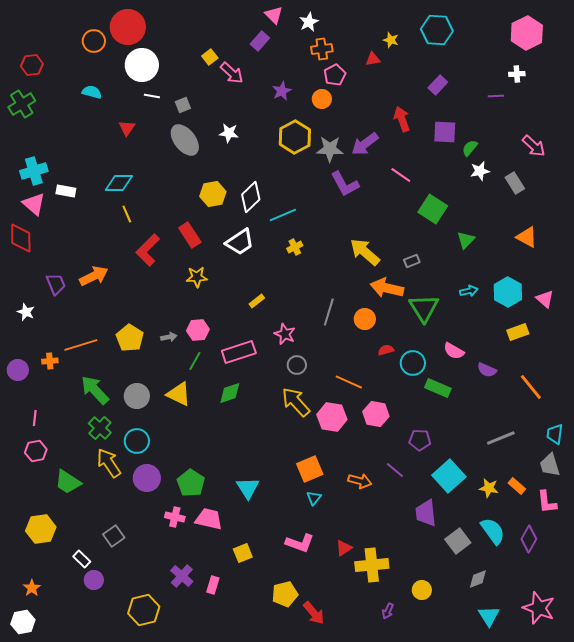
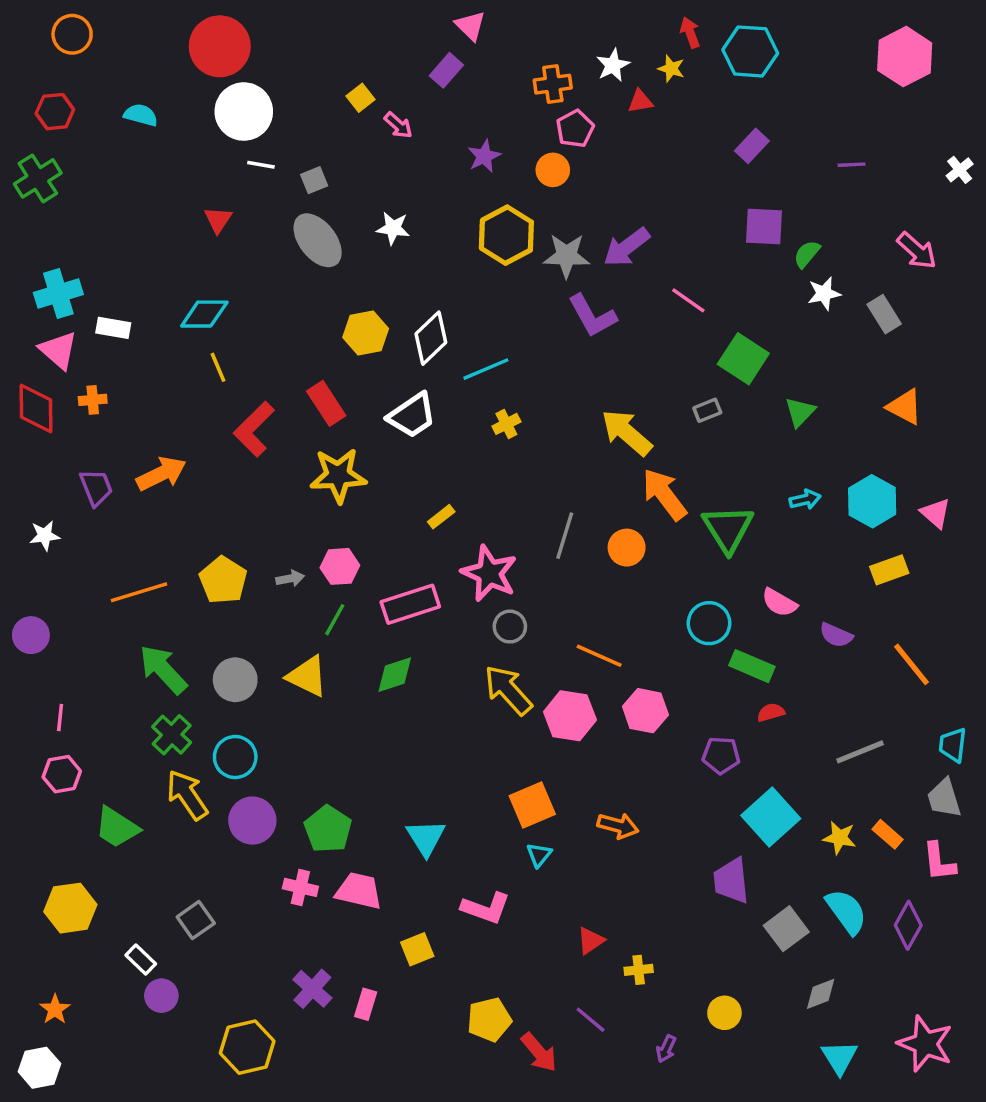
white star: (309, 22) -> (613, 65), moved
orange circle: (94, 41) -> (72, 34), moved
pink arrow: (232, 73) -> (398, 125), size x0.7
white cross: (517, 74) -> (960, 170), moved, turned -35
cyan semicircle: (92, 92) -> (141, 115), moved
red arrow: (402, 119) -> (690, 33), moved, size x0.7
gray rectangle: (412, 261) -> (707, 410), moved
yellow star: (197, 277) -> (338, 475), size x1.5
orange arrow: (387, 288) -> (664, 494), turned 40
white star: (26, 312) -> (45, 536), turned -30
pink star: (285, 334) -> (489, 573), size x1.5
red semicircle: (386, 350) -> (771, 712), moved
orange cross: (50, 361) -> (93, 400), moved
purple line: (395, 470) -> (591, 1020), moved
pink L-shape: (300, 543) -> (486, 908), moved
yellow cross: (372, 565) -> (639, 970), size x0.5

